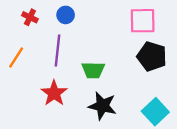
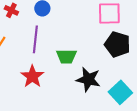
black star: (102, 106) -> (88, 79), moved

